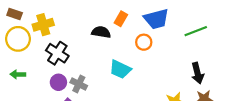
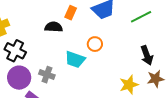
orange circle: (144, 42) -> (95, 44), moved
purple circle: (58, 82) -> (19, 78), size x1.5
gray cross: (79, 84) -> (47, 75), moved

